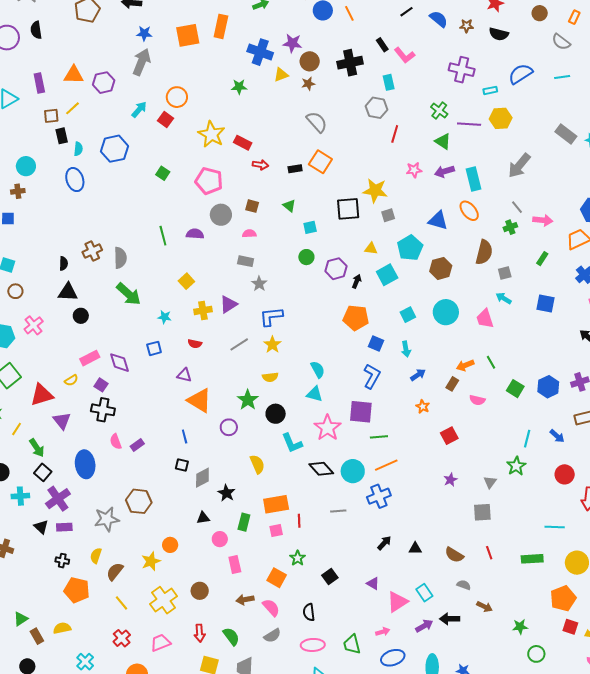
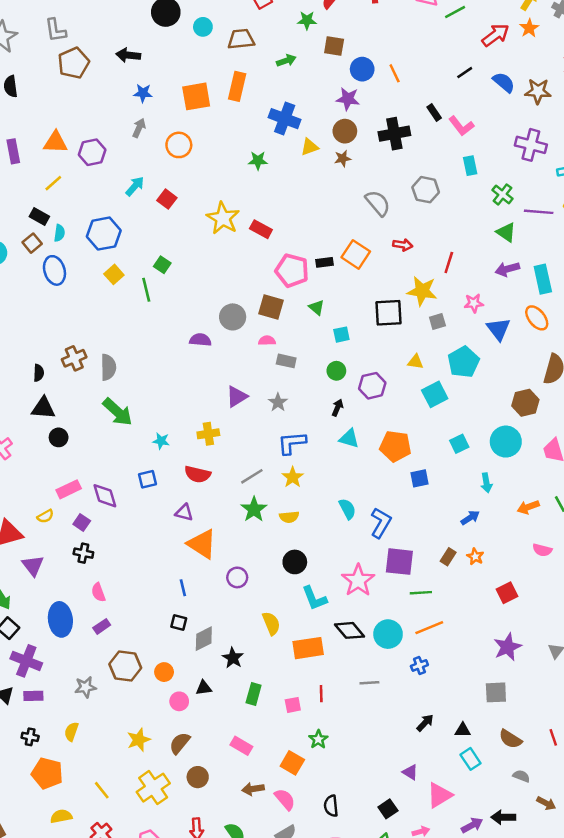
brown star: (467, 26) -> (538, 91), size x1.5
purple star: (292, 43) -> (348, 99), moved
gray arrow: (142, 62) -> (139, 128), size x0.6
cyan rectangle: (389, 82) -> (470, 166), moved
orange circle: (177, 97) -> (179, 145), moved
brown square: (51, 116) -> (32, 243), moved, turned -35
gray semicircle: (317, 122) -> (378, 203), moved
red line: (395, 134) -> (449, 263), moved
black rectangle: (62, 136) -> (39, 216), turned -49
red arrow: (260, 165) -> (403, 245), moved
pink star: (414, 170) -> (474, 303), moved
pink pentagon: (209, 181) -> (292, 270), moved
brown square: (252, 206) -> (271, 307), size x1.5
blue triangle: (438, 220) -> (498, 329), turned 35
green line: (163, 236) -> (146, 290), moved
gray rectangle: (246, 261) -> (286, 361), moved
brown hexagon: (441, 268) -> (525, 403), moved
yellow square: (186, 281) -> (114, 274), moved
black arrow: (357, 281) -> (338, 408), moved
purple triangle: (228, 304) -> (237, 397), moved
red semicircle: (195, 344) -> (198, 474), size x1.5
blue square: (376, 344) -> (420, 478), turned -35
cyan arrow: (406, 349) -> (486, 483), moved
blue L-shape: (372, 376) -> (381, 523), moved
brown rectangle: (452, 384) -> (448, 557), moved
cyan triangle: (314, 394) -> (349, 438), moved
green star: (248, 400) -> (254, 509), moved
black cross: (103, 410) -> (83, 553), size x0.7
purple rectangle: (137, 445) -> (102, 626), moved
purple star: (450, 480) -> (507, 647), size x1.6
blue cross: (379, 496) -> (419, 665), size x0.6
purple cross: (58, 499) -> (26, 661), turned -35
orange rectangle: (276, 504) -> (308, 648), moved
gray square: (482, 512) -> (496, 692), moved
gray star: (107, 519) -> (85, 687), size x0.7
pink circle: (220, 539) -> (179, 701), moved
orange circle: (170, 545) -> (164, 672), moved
pink rectangle: (235, 565) -> (241, 746), turned -48
brown semicircle: (115, 572) -> (180, 743), moved
black square: (330, 576) -> (388, 809), moved
cyan rectangle: (424, 593) -> (470, 759), moved
yellow semicircle: (62, 628) -> (61, 816), moved

